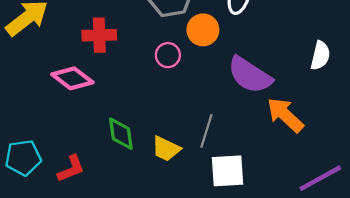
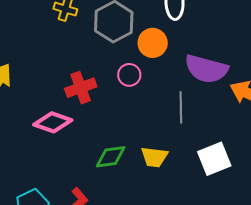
red cross: (99, 35) -> (81, 88), moved
gray line: (206, 131) -> (181, 107), moved
green diamond: (121, 134) -> (111, 157), turned -72

